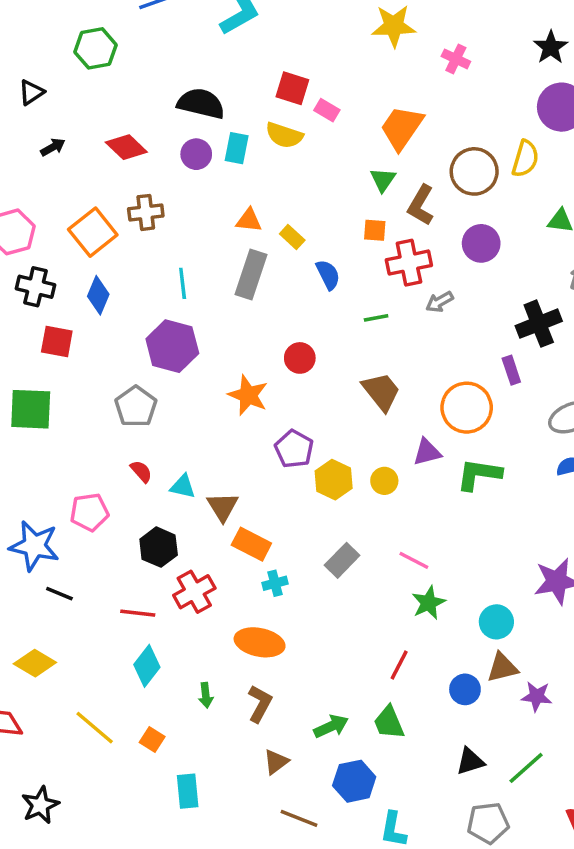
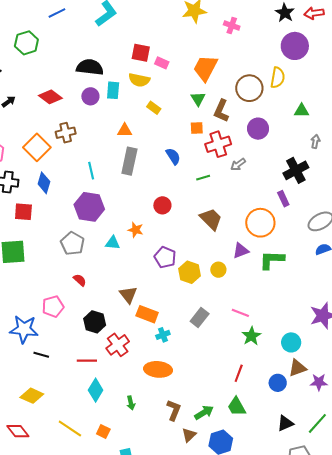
yellow rectangle: (292, 237) -> (154, 108), moved
orange star: (248, 395) -> (136, 230), size x0.7
cyan triangle: (183, 486) -> (113, 243), moved
brown L-shape: (260, 704) -> (174, 410), moved
brown triangle: (276, 762) -> (189, 435), moved

